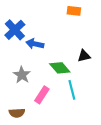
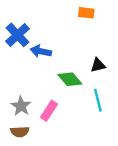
gray star: (22, 75) -> (21, 106), moved
cyan line: (72, 90) -> (98, 100), moved

